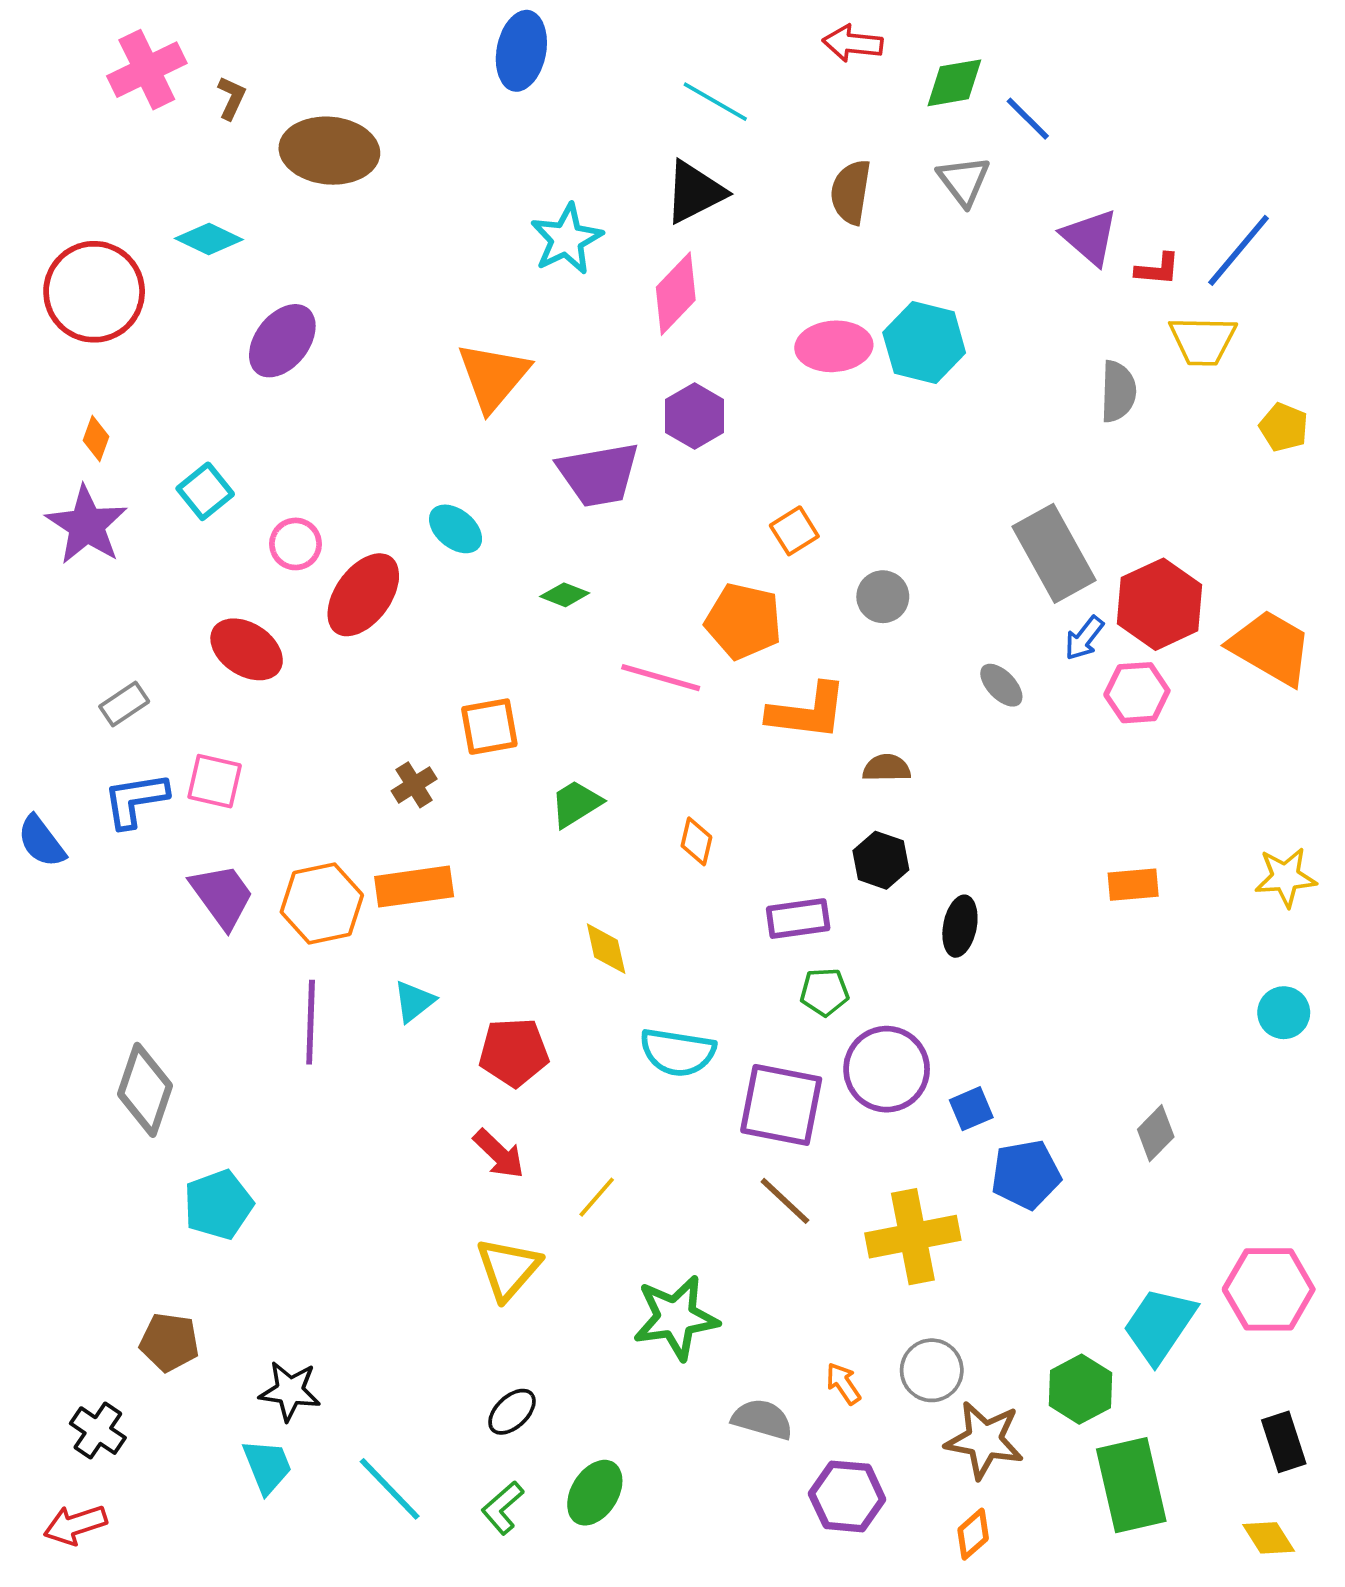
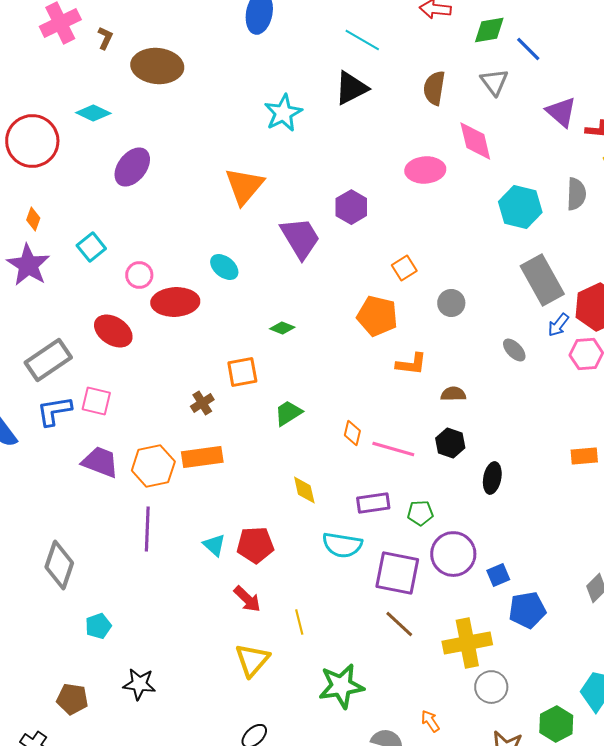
pink diamond: (676, 294) -> (475, 141), moved, turned -57
cyan hexagon: (924, 343) -> (520, 207), moved
purple trapezoid: (599, 474) -> (300, 238), turned -111
red ellipse: (363, 595) -> (175, 302), turned 51
green diamond: (565, 595) -> (282, 328), moved
pink line: (661, 678) -> (393, 449), moved
gray rectangle: (124, 704) -> (48, 360), size x1.8
orange L-shape: (807, 712) -> (411, 364), size x0.7
purple trapezoid: (222, 896) -> (100, 462), turned -33
purple rectangle: (798, 919) -> (373, 503), moved
cyan triangle: (414, 1001) -> (214, 545), moved, turned -40
yellow line: (597, 1197) -> (299, 622), turned -55
cyan pentagon: (218, 1205) -> (98, 626), size x0.7
gray circle: (932, 1370) -> (491, 687), moved
black star: (290, 1391) -> (139, 684), moved

